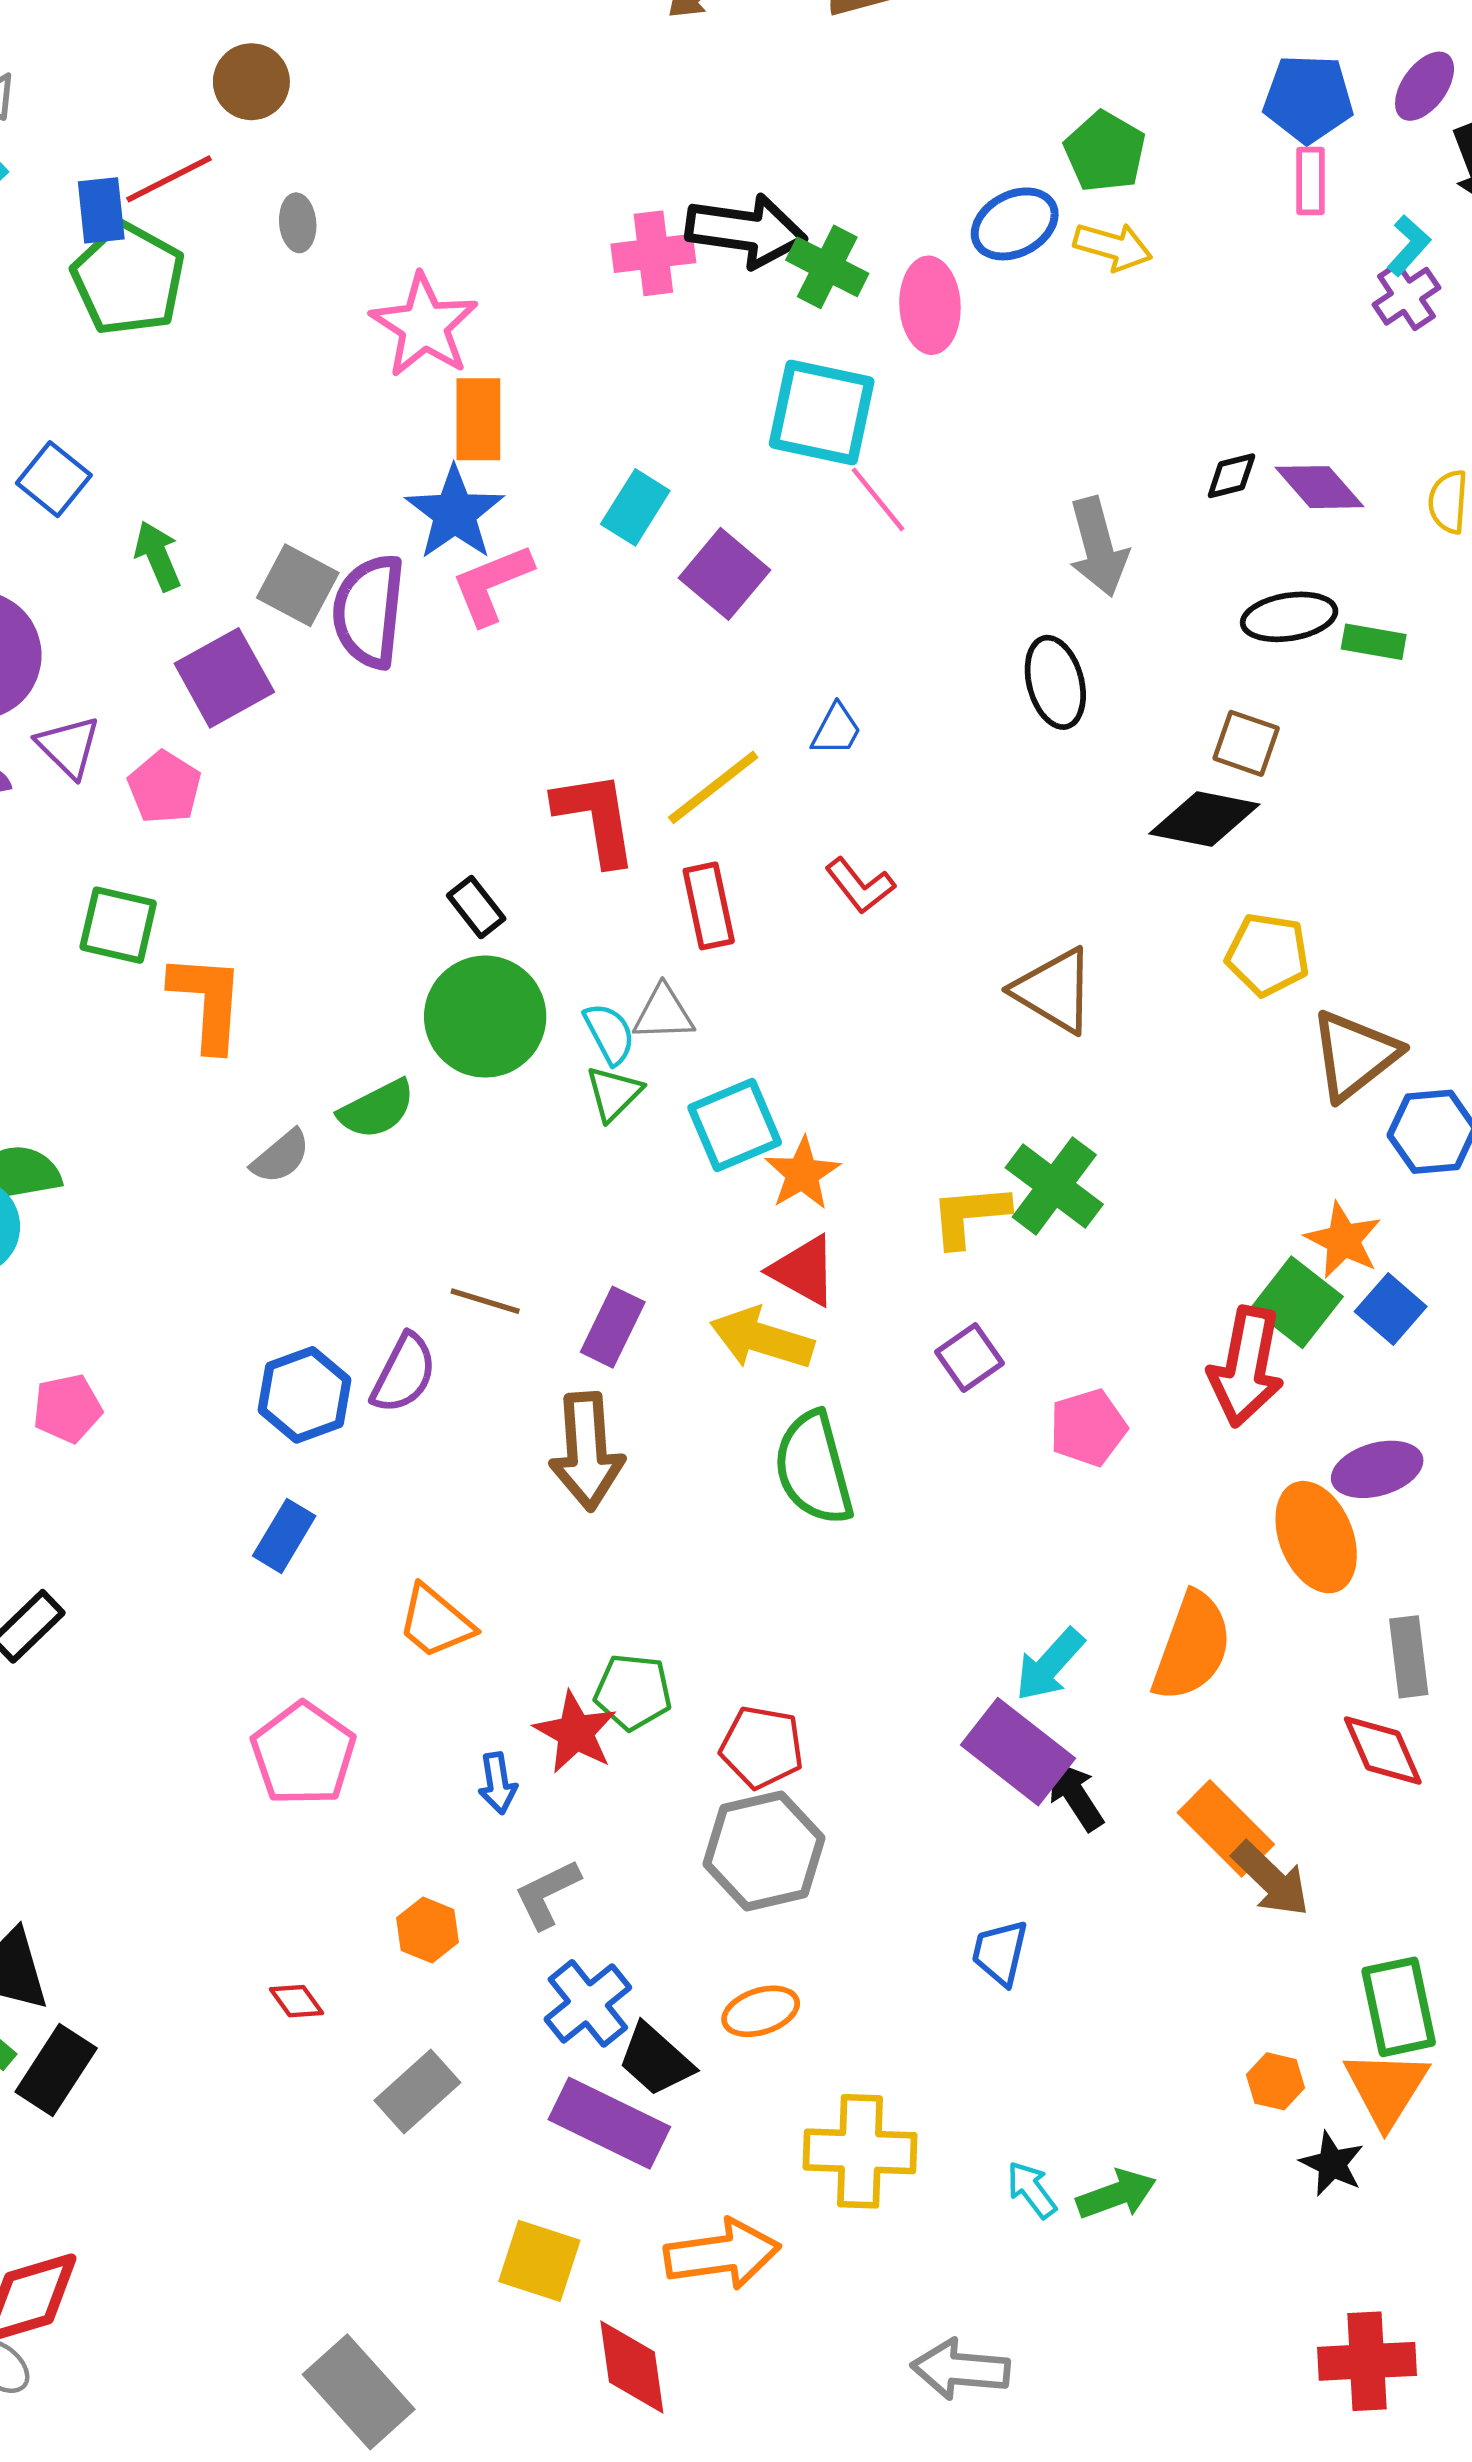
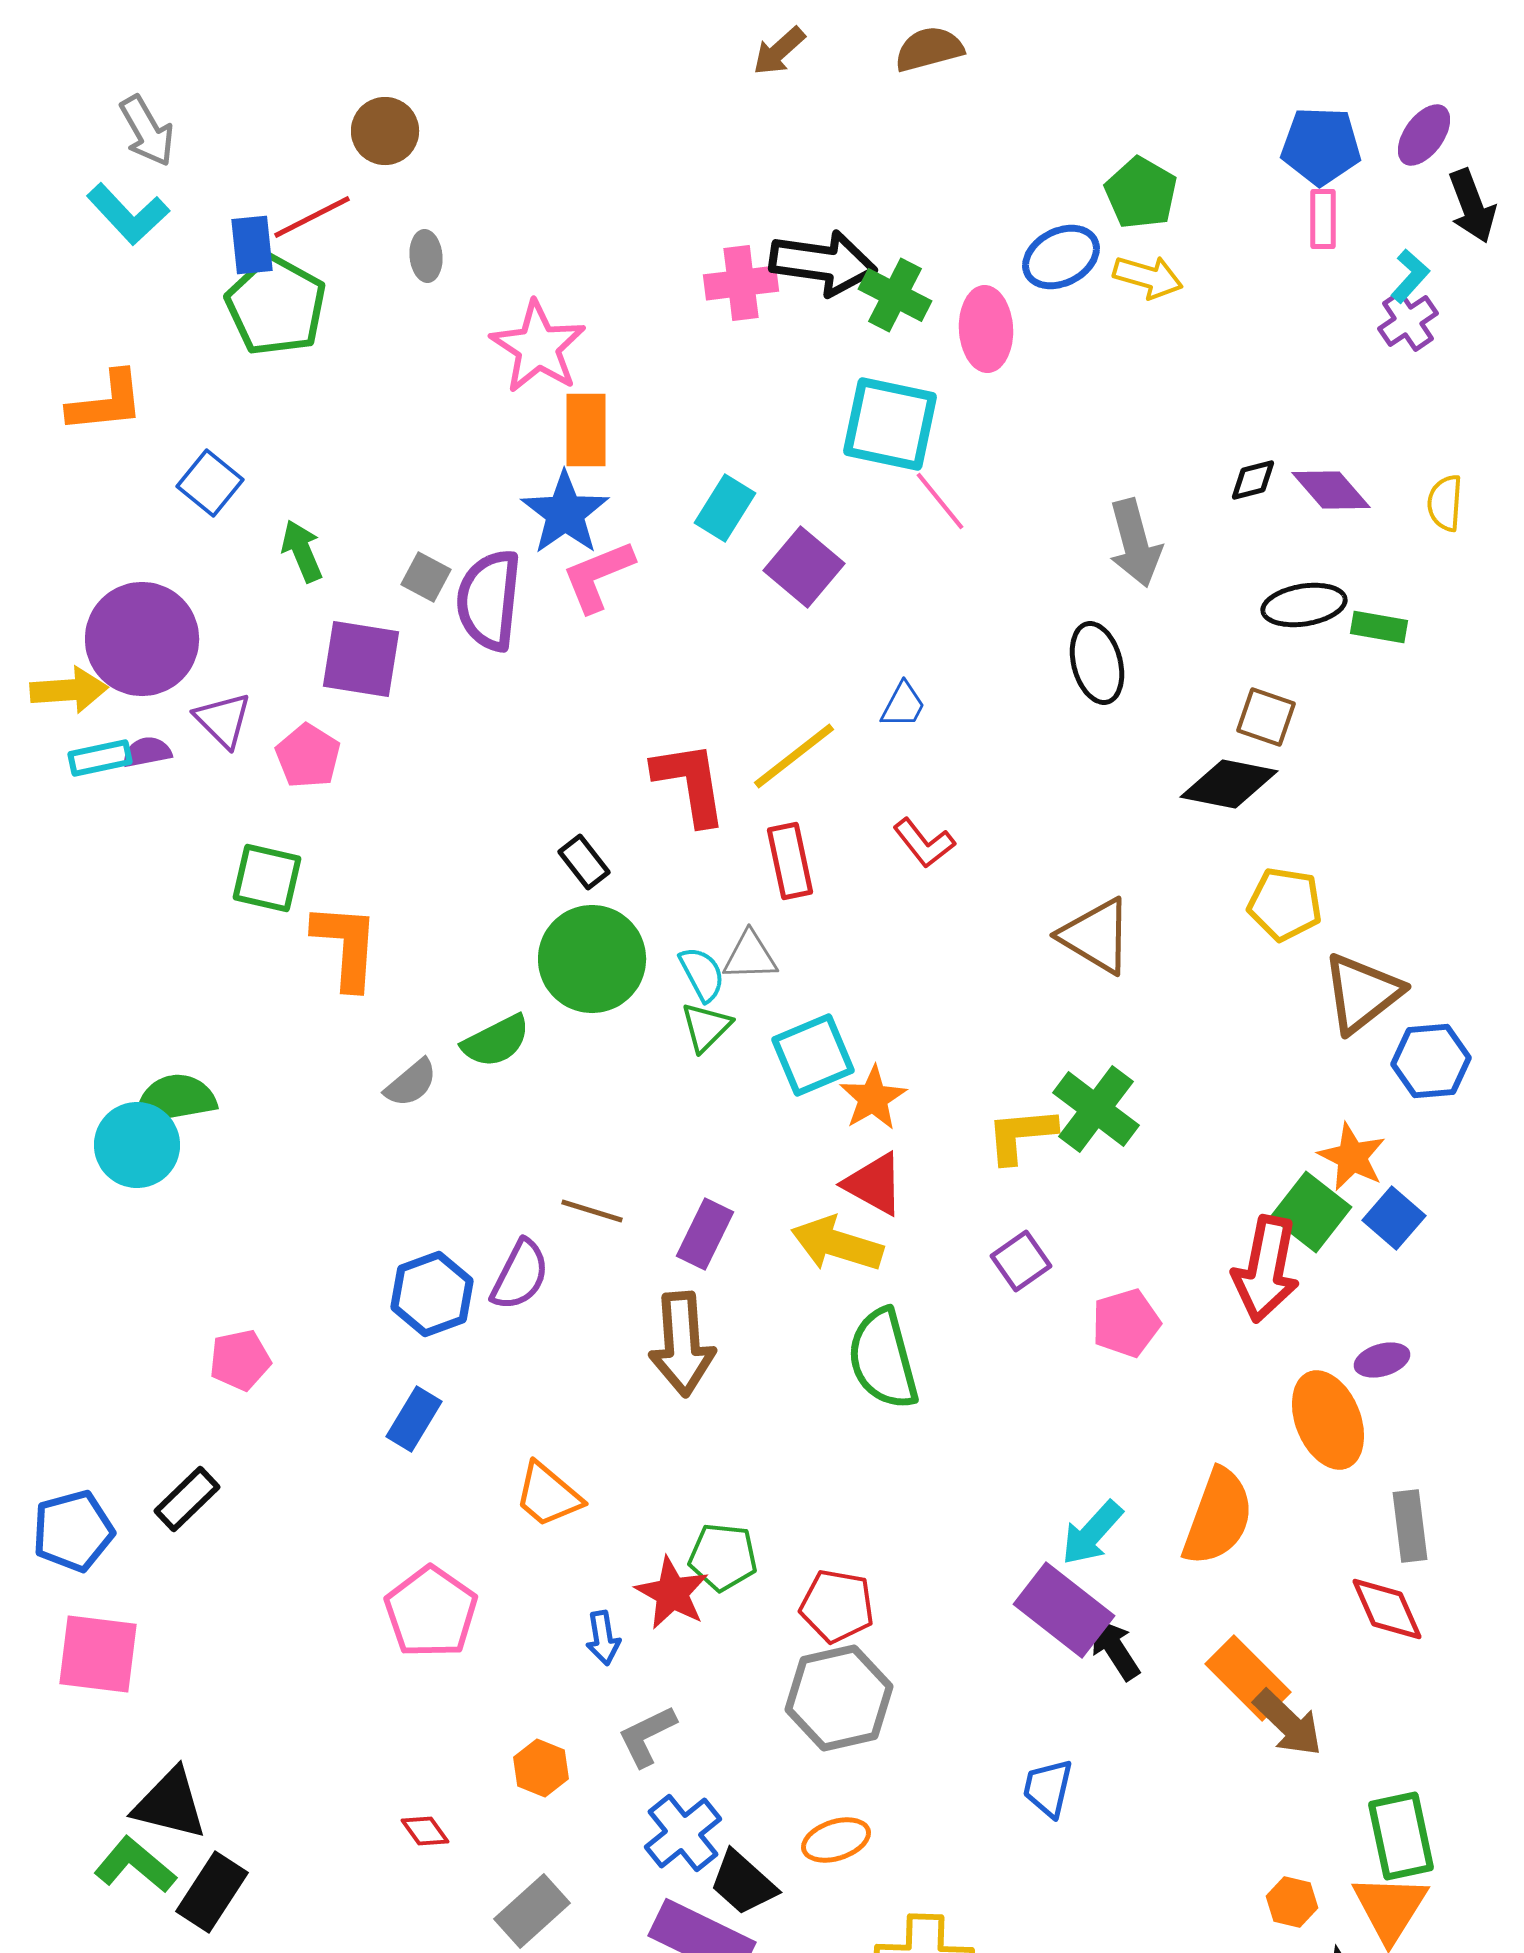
gray square: (298, 585) -> (426, 577), size x0.7
purple square: (224, 678) -> (361, 659), turned 38
pink pentagon: (67, 1408) -> (240, 1360), moved
purple ellipse: (1377, 1469) -> (1382, 1360), size x0.7

